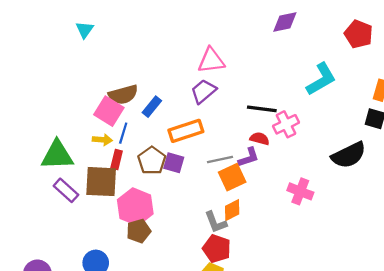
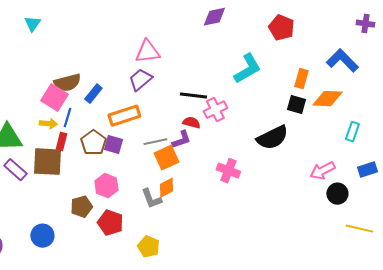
pink hexagon: (135, 207) -> (106, 186), moved, size x0.7
red pentagon: (217, 249) -> (110, 223), moved

